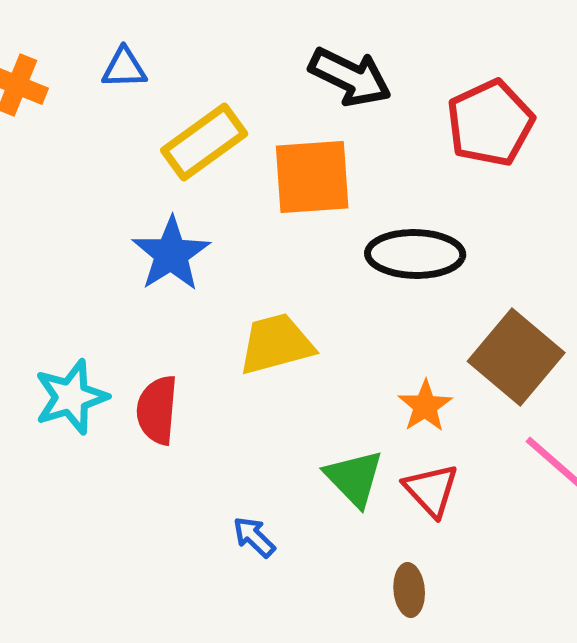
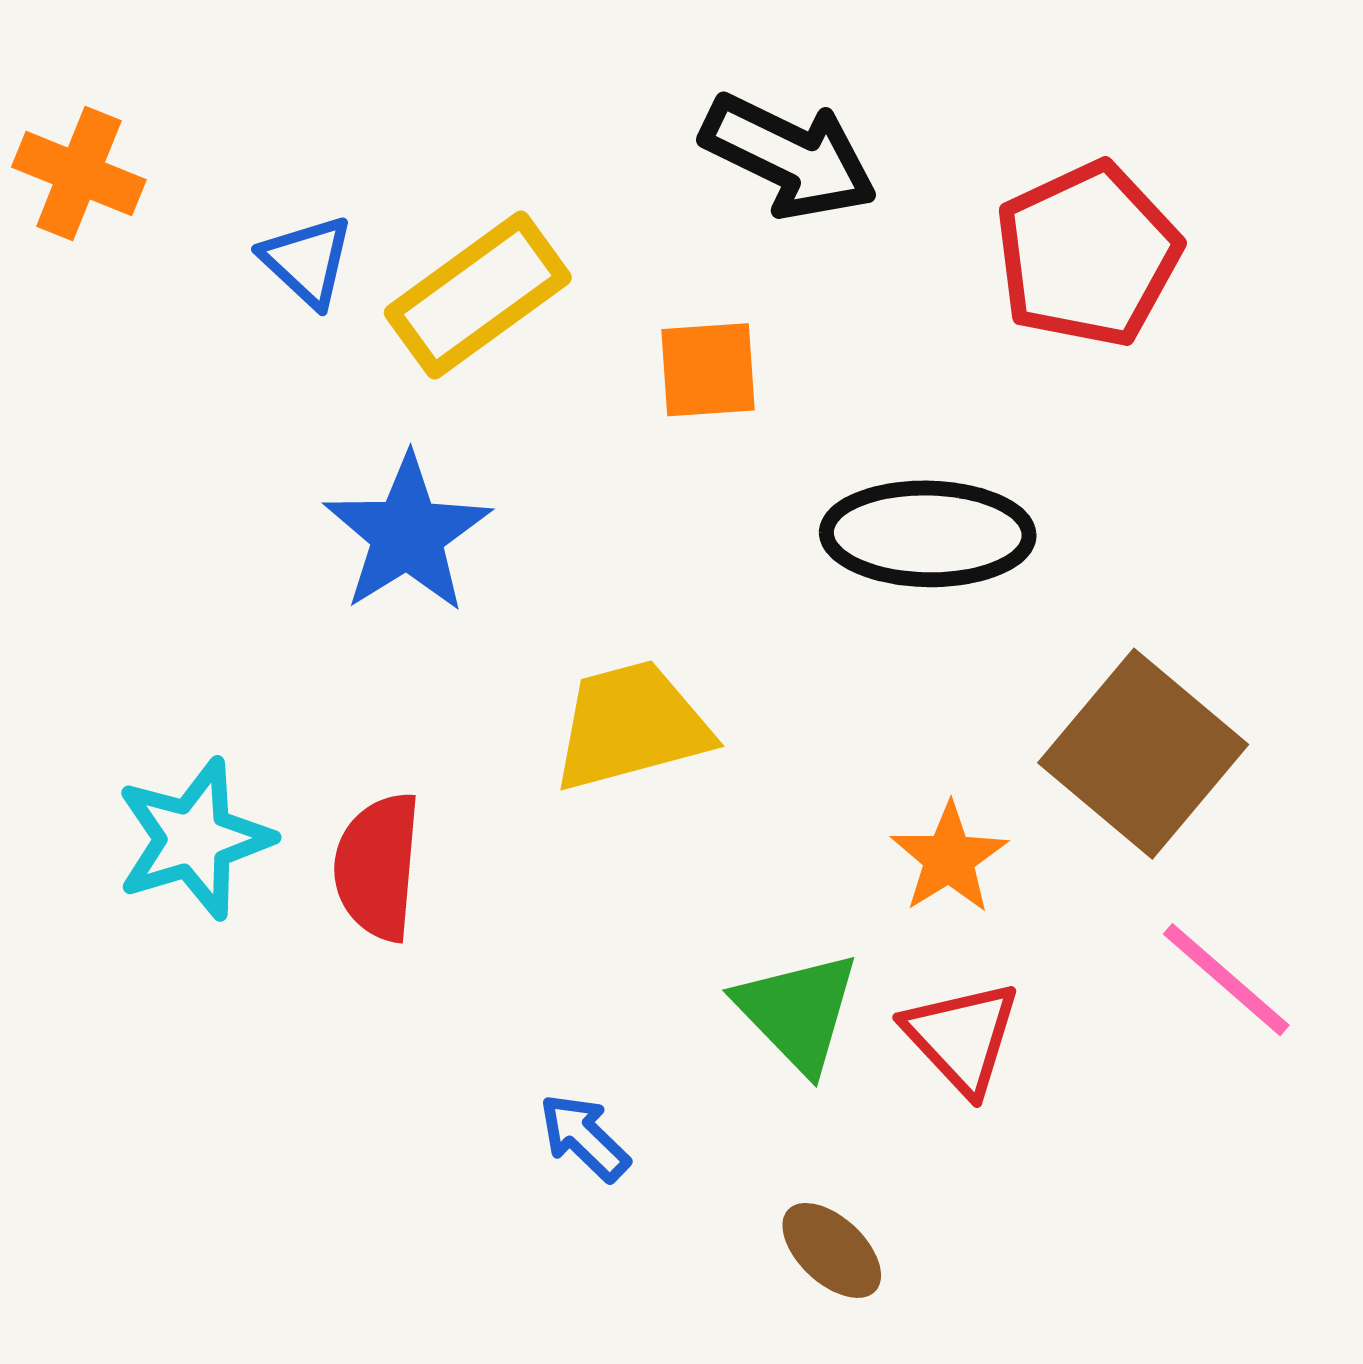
blue triangle: (124, 68) -> (307, 261), moved, turned 45
orange square: (312, 177) -> (708, 370), size x0.6
brown ellipse: (409, 590) -> (832, 1250), moved, turned -42

